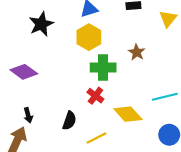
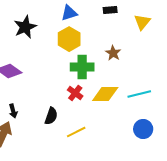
yellow diamond: (128, 114) -> (105, 94), moved, turned -48

